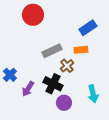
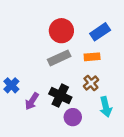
red circle: (33, 15) -> (61, 31), moved
brown cross: (67, 66) -> (91, 83), moved

